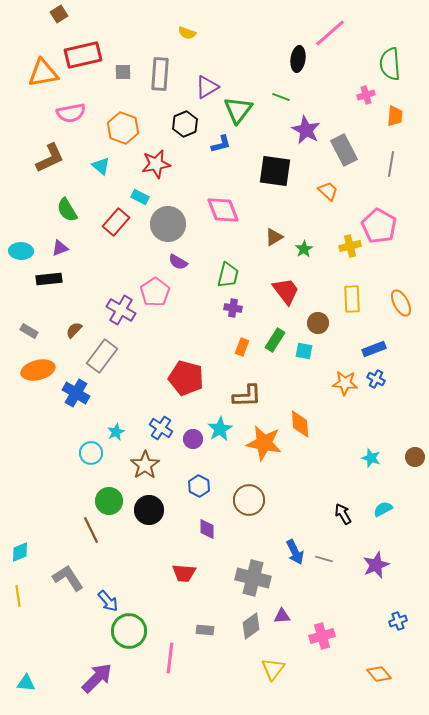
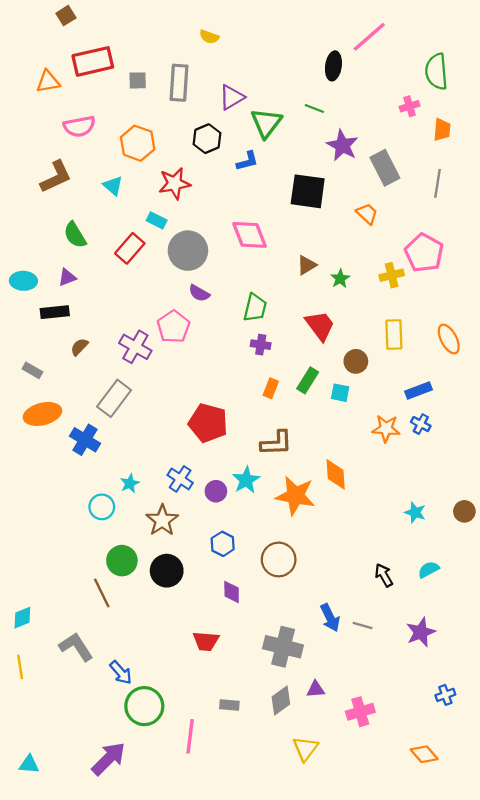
orange triangle: (43, 73) -> (48, 82), size x0.7
brown semicircle: (74, 330) -> (79, 347), moved

